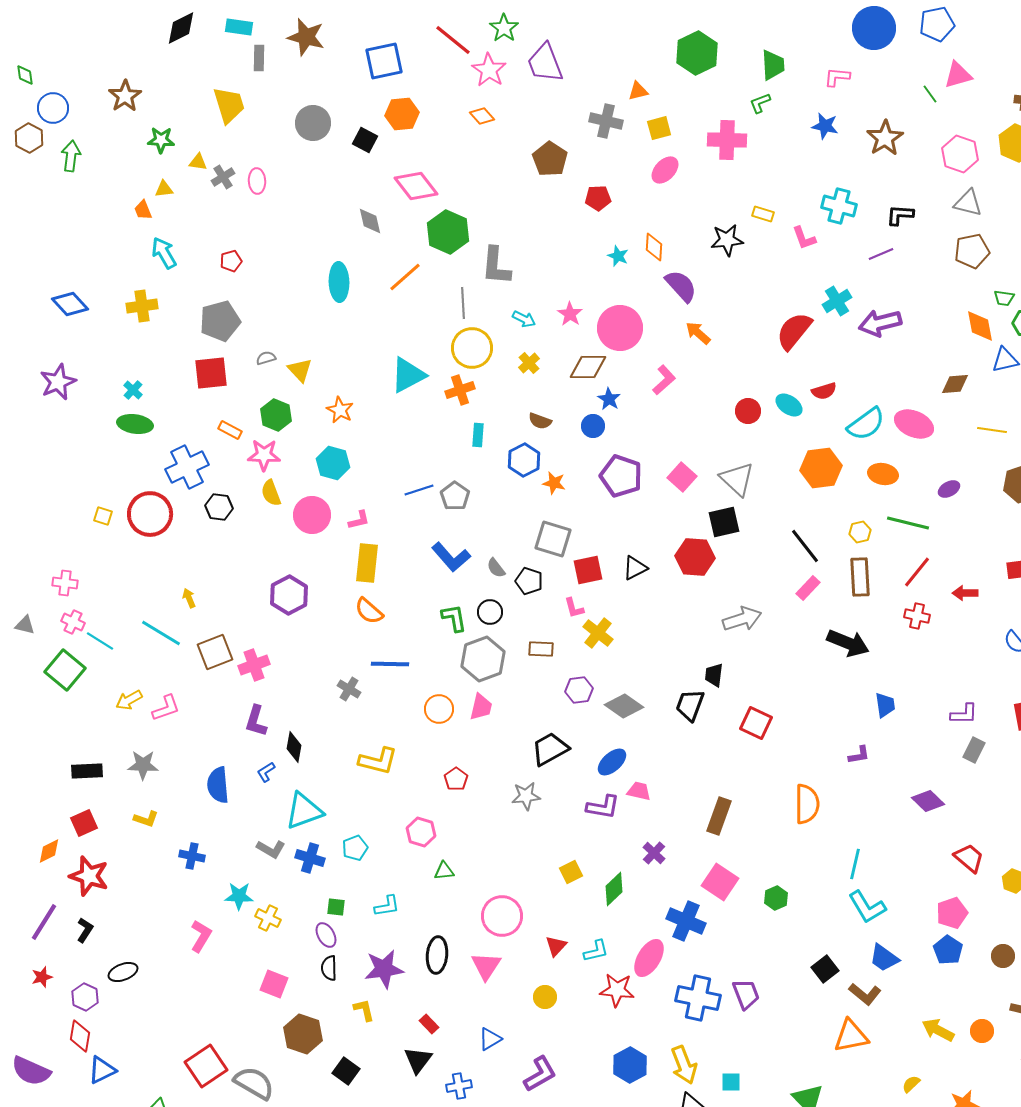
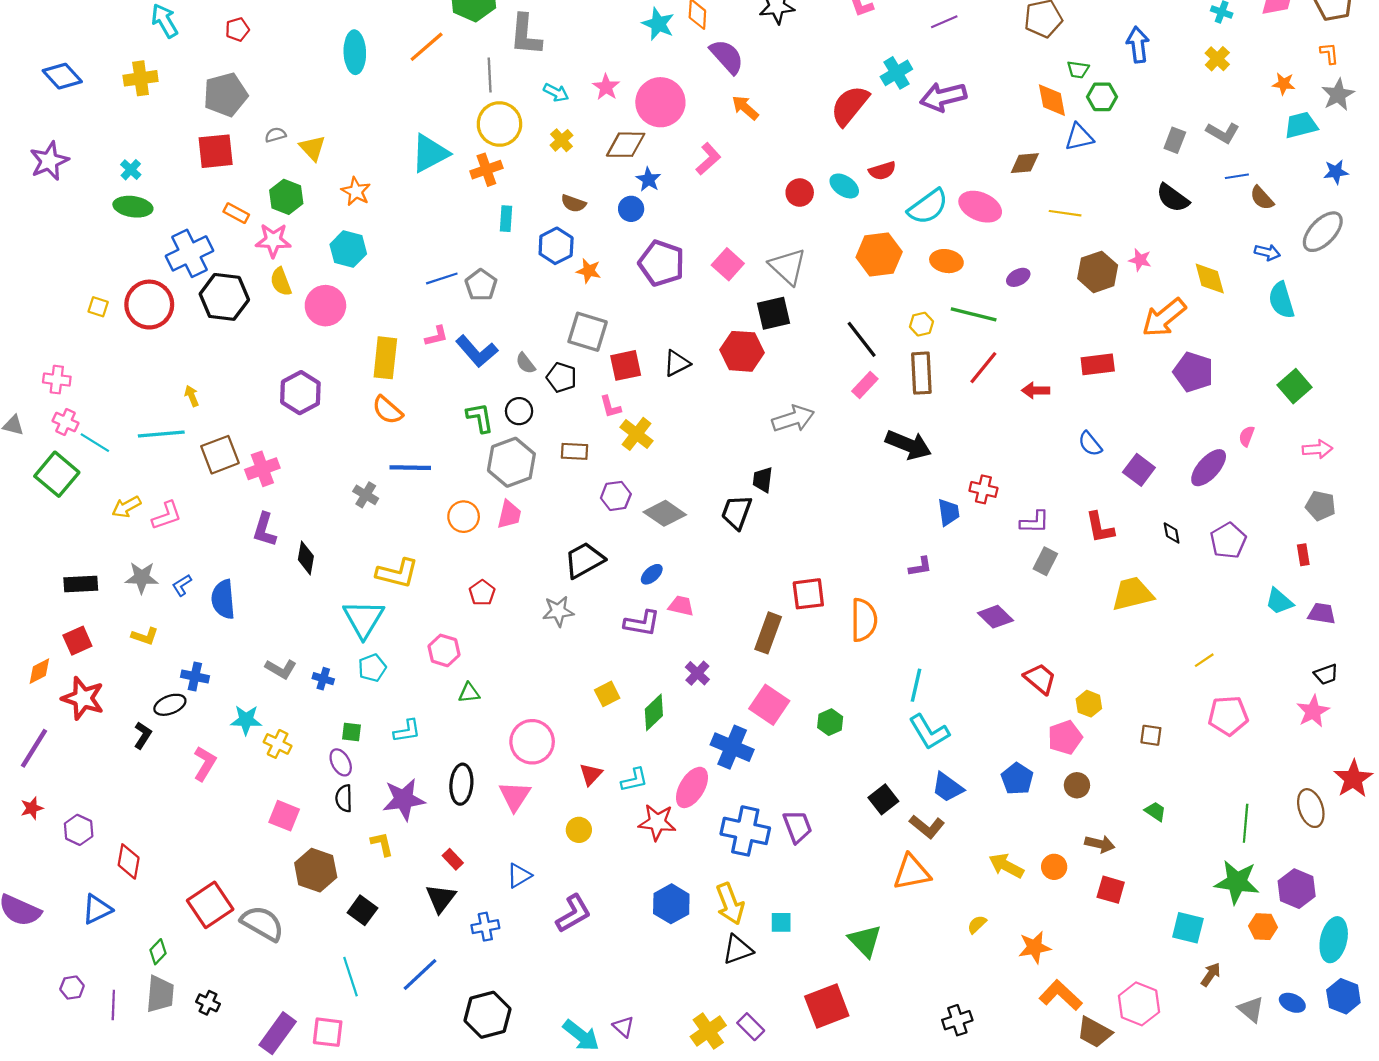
cyan star: (618, 256) -> (658, 24), size x1.4
black hexagon: (219, 507) -> (224, 297), size x1.6
pink L-shape: (359, 520) -> (436, 336), moved
red cross: (917, 616) -> (983, 489), moved
cyan line: (161, 633) -> (161, 434), turned -36
red square: (756, 723) -> (808, 594), moved, turned -32
blue ellipse: (612, 762) -> (652, 574), size x0.7
blue L-shape: (266, 772) -> (182, 585), moved
cyan triangle: (304, 811) -> (364, 619), moved, turned -39
blue cross: (310, 858) -> (323, 679), size x0.7
pink pentagon: (952, 913) -> (1065, 737), moved
black L-shape: (85, 930) -> (143, 735), moved
black ellipse: (123, 972) -> (170, 705), moved
red diamond: (80, 1036) -> (129, 861), moved

